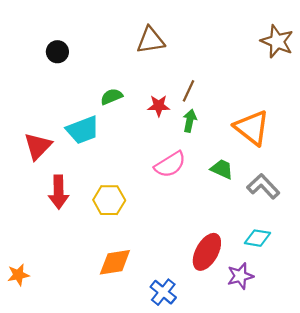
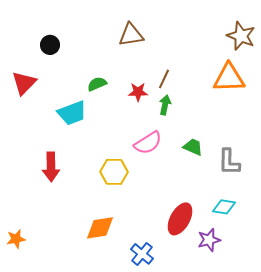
orange triangle: (252, 128) -> (229, 78), moved, turned -40
red triangle: (38, 146) -> (24, 83), moved
gray L-shape: (263, 186) -> (229, 162), turned -136
yellow hexagon: (109, 200) -> (114, 172), moved

